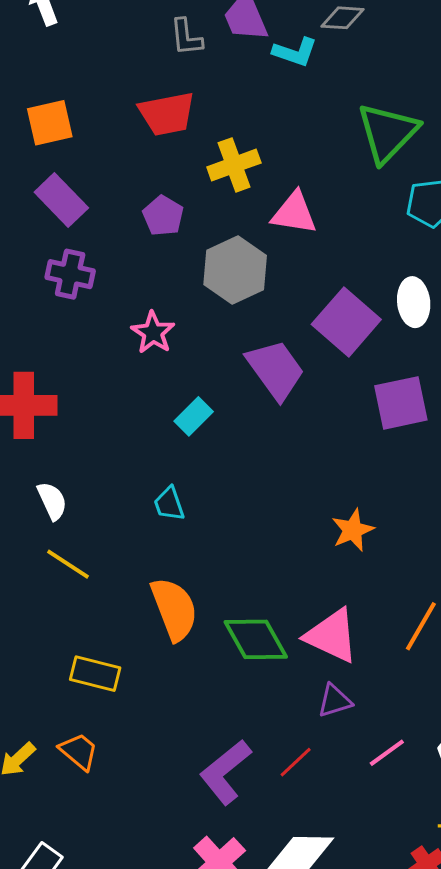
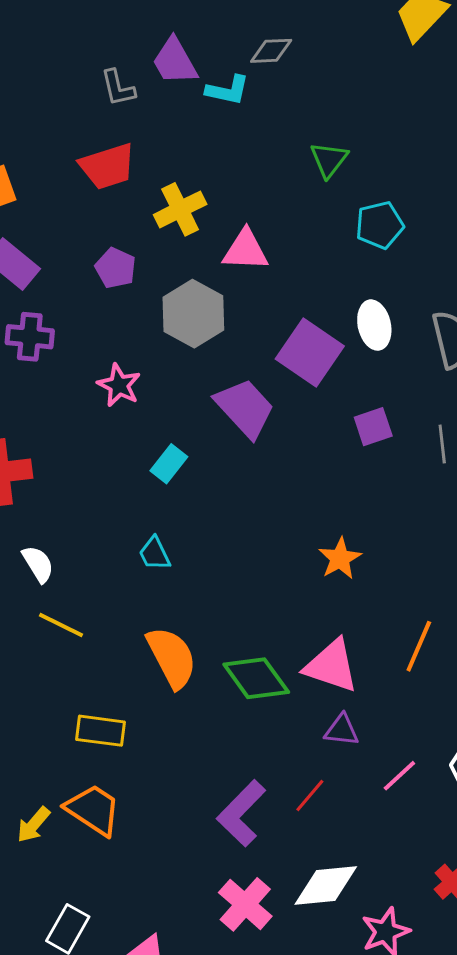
green triangle: (388, 133) -> (329, 160), size x0.6
purple square: (401, 403) -> (373, 427), size x0.7
purple triangle: (335, 701) -> (342, 730), turned 30
orange trapezoid: (79, 751) -> (93, 810), size x1.4

